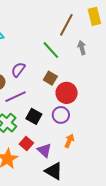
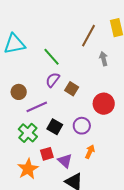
green line: (51, 50) -> (52, 57), moved
purple semicircle: (18, 70) -> (53, 80), moved
red circle: (67, 93) -> (104, 104), moved
red square: (26, 144) -> (47, 154), turned 32

